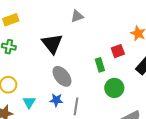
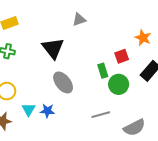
green circle: (114, 88) -> (119, 84), moved
blue star: (56, 100) -> (47, 111), moved
gray line: (76, 106) -> (101, 115), moved, turned 66

